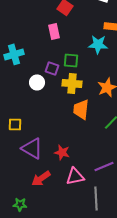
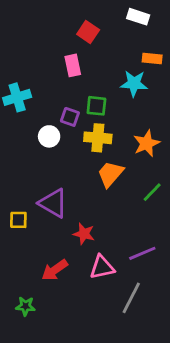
orange trapezoid: (81, 109) -> (110, 174), turned 35
yellow square: (15, 124) -> (18, 220), moved
purple triangle: (32, 148) -> (53, 203), moved
gray line: (96, 198) -> (131, 298), turned 30

